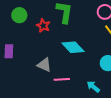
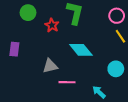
gray triangle: (44, 65) -> (50, 66), turned -42

